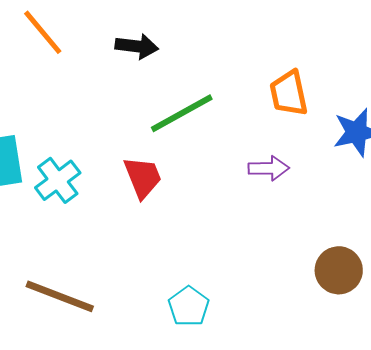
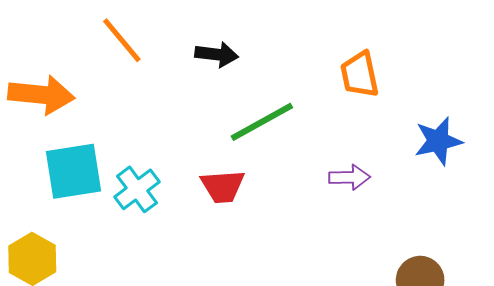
orange trapezoid: (289, 93) -> (360, 75), moved
red trapezoid: (143, 177) -> (223, 186), turned 108

